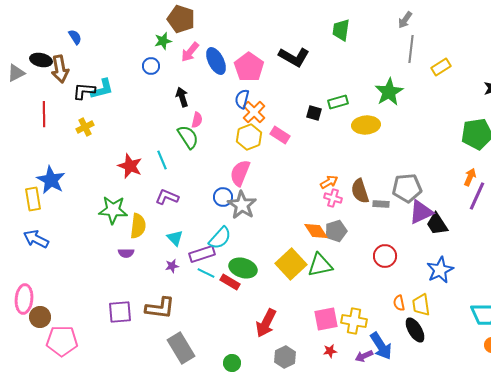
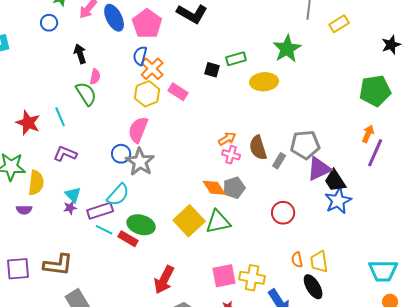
gray rectangle: (381, 204) -> (279, 161), turned -63
purple star: (172, 266) -> (70, 208), moved
blue star: (440, 270) -> (338, 201), moved

